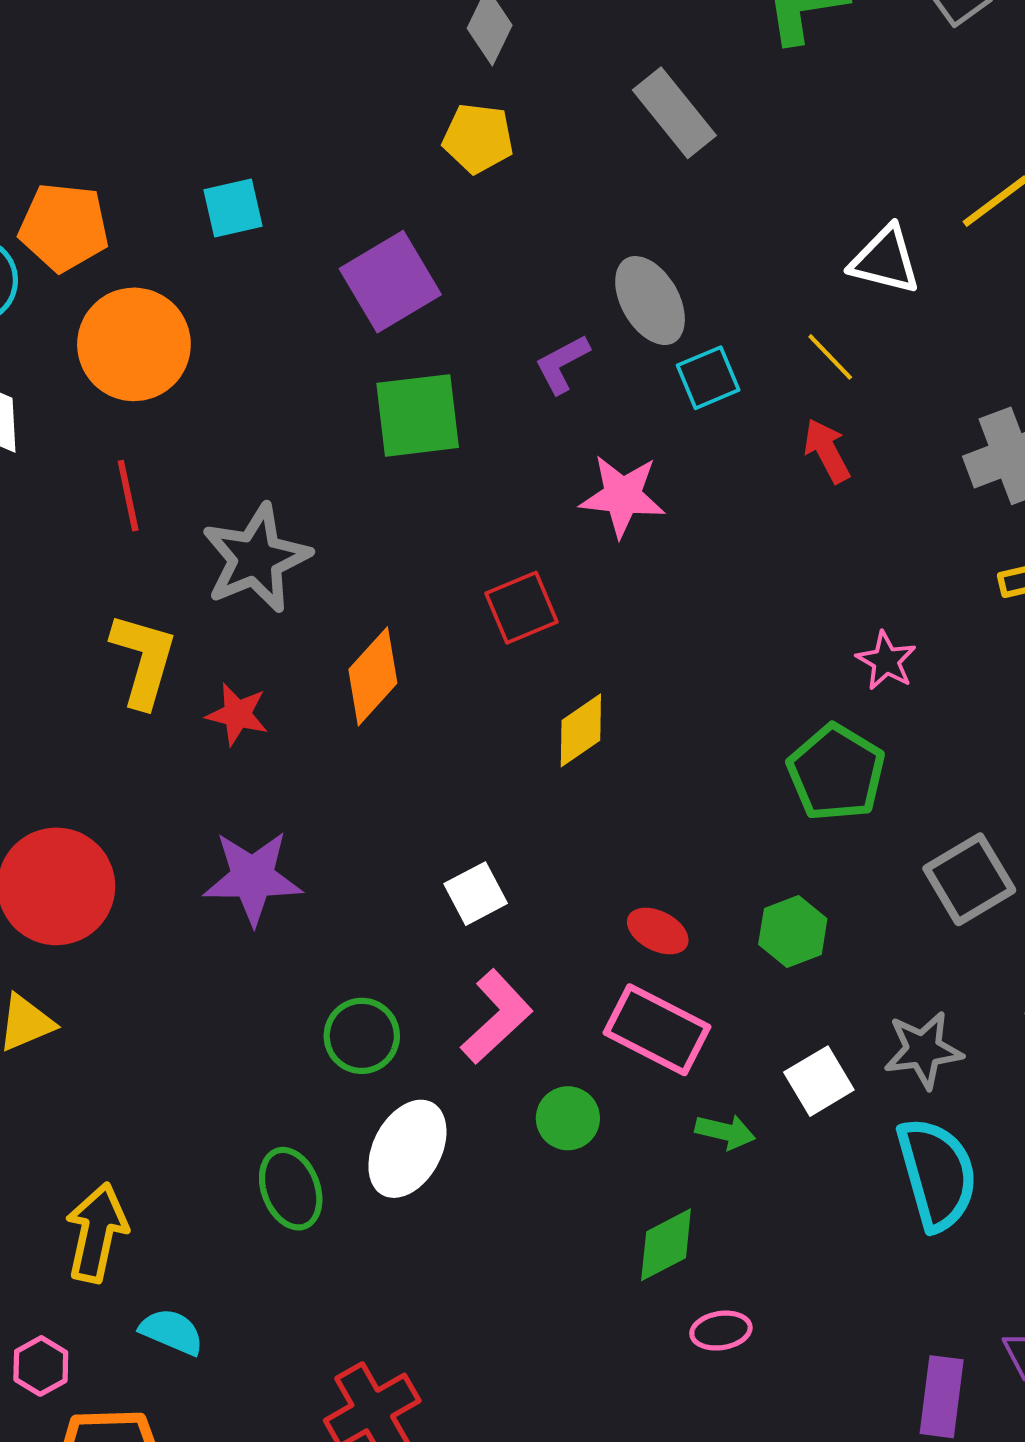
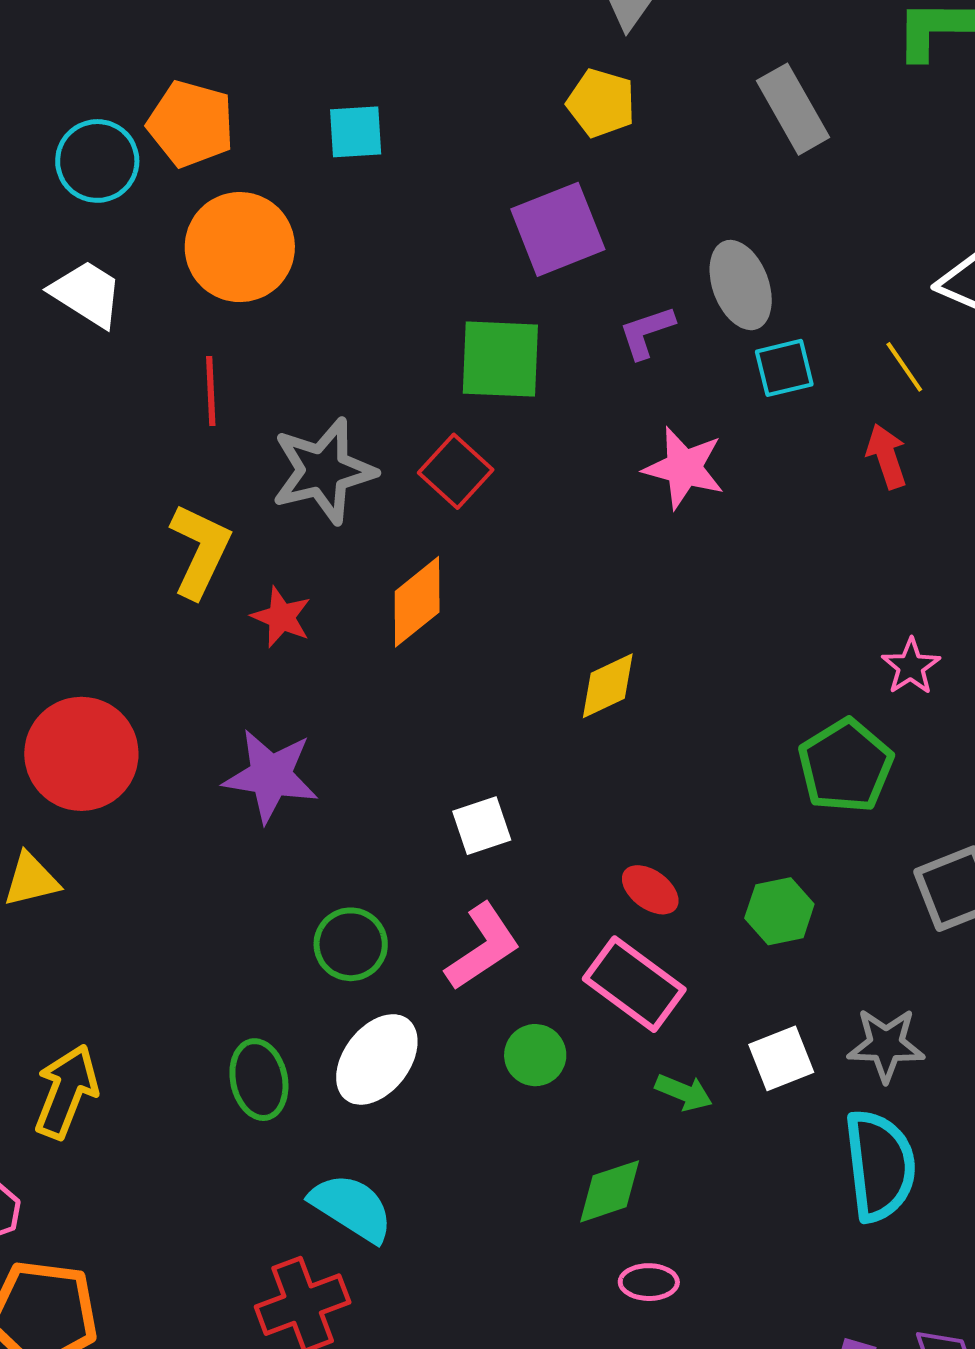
purple square: (390, 282) -> (558, 229), moved
red square: (522, 608) -> (456, 471), moved, turned -34
cyan semicircle: (172, 1332) -> (352, 1208), moved, size x1.4

